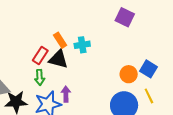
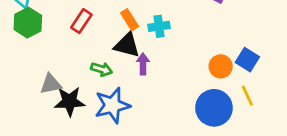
red rectangle: (40, 55) -> (81, 21), moved
green arrow: (40, 77) -> (102, 69), turned -70
purple arrow: (66, 94) -> (143, 64), moved

